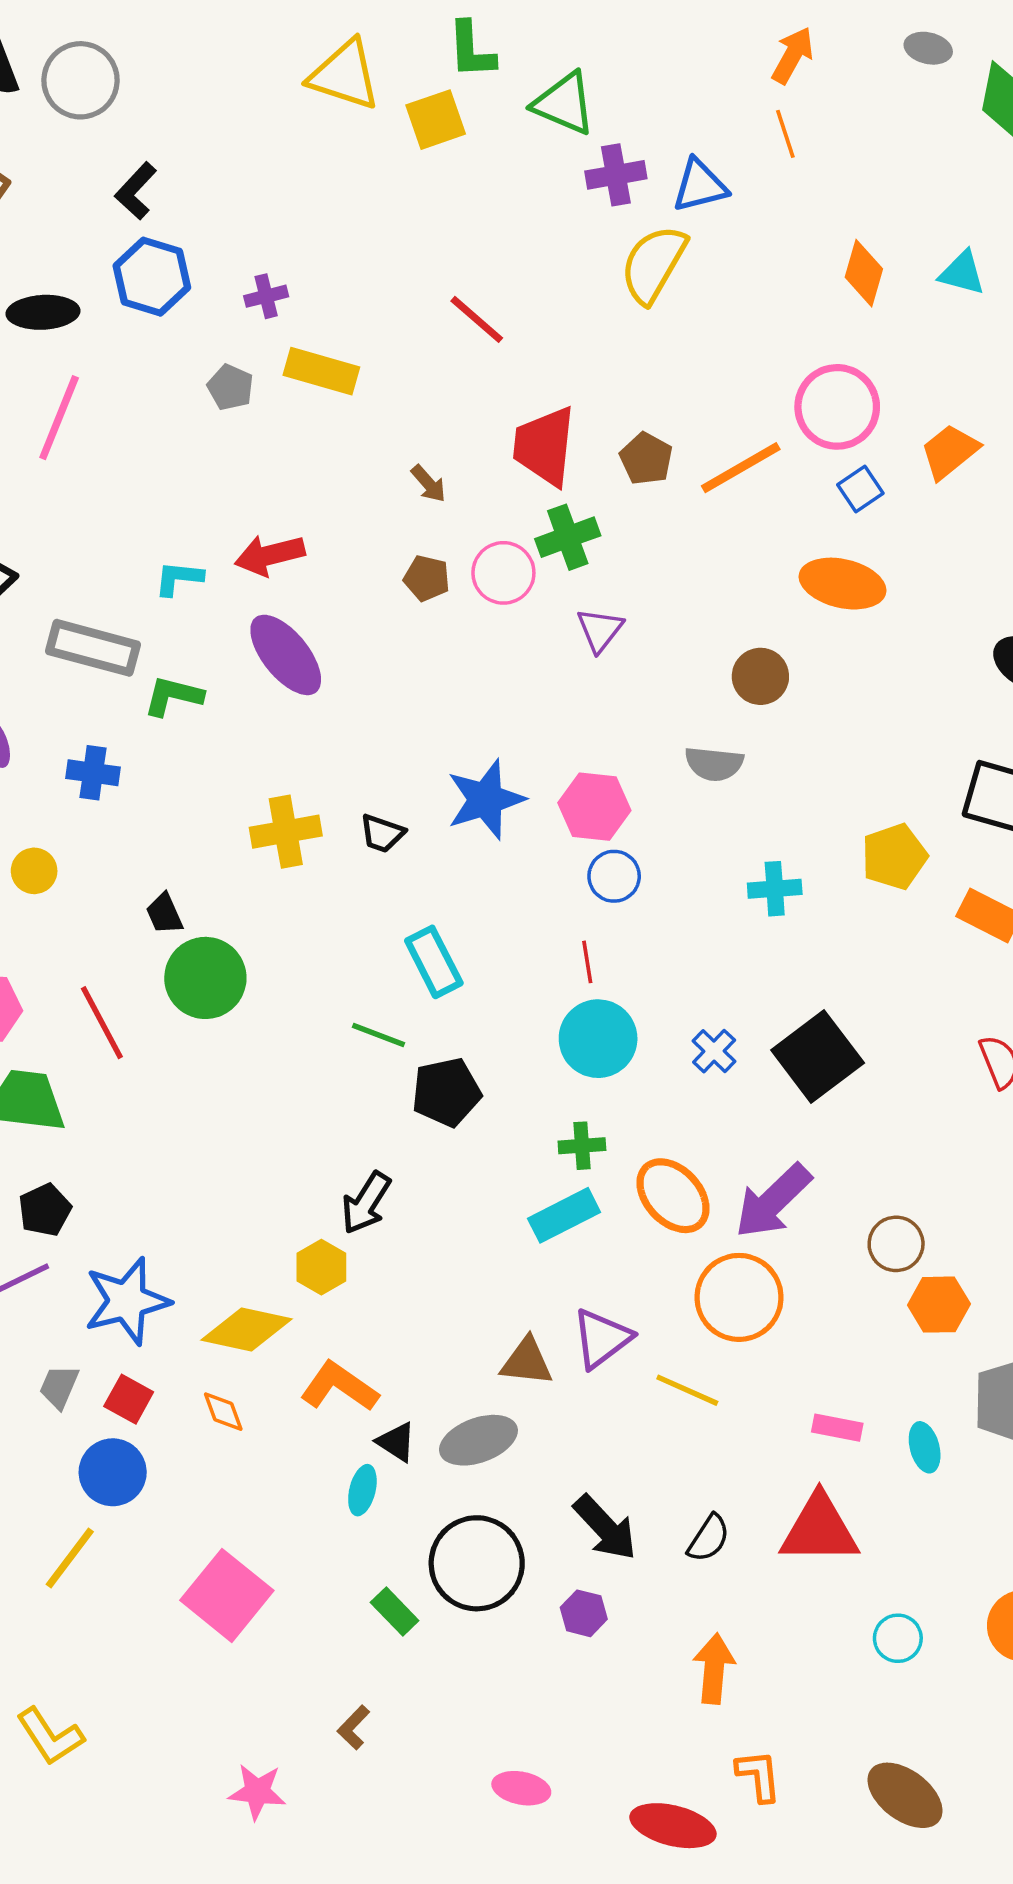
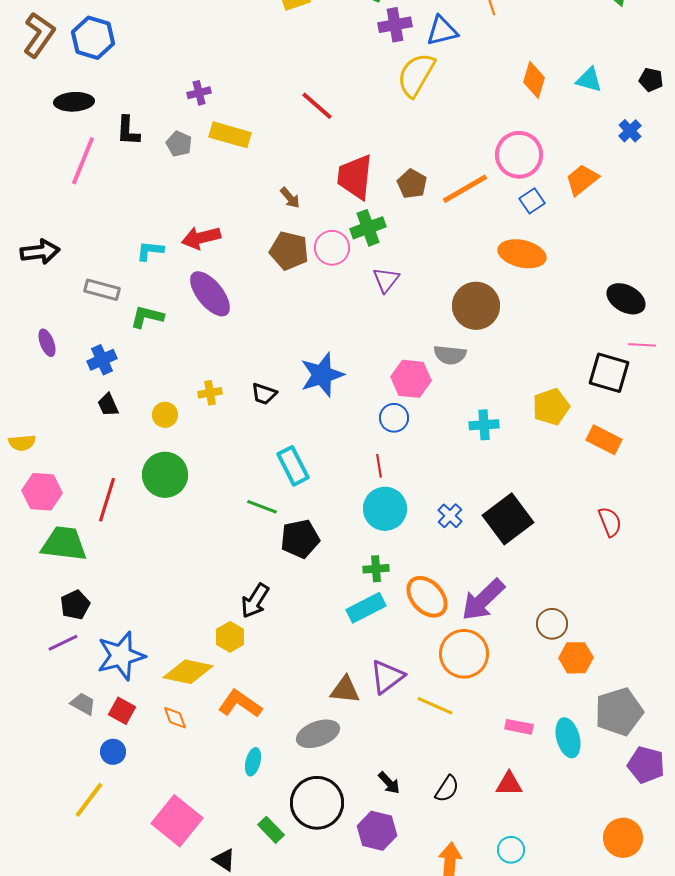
black L-shape: (136, 191) -> (128, 131), moved, turned -40
blue hexagon: (152, 277) -> (93, 38), moved
brown pentagon: (427, 578) -> (289, 251), size x1.5
gray rectangle: (93, 648) -> (102, 290), size x0.7
brown circle: (760, 676) -> (476, 306), size x1.5
blue cross: (93, 773) -> (102, 360), turned -32
pink hexagon: (594, 807) -> (411, 379), moved
yellow cross: (286, 832) -> (210, 393), size x0.6
yellow circle: (34, 871) -> (165, 415), moved
black trapezoid: (164, 914) -> (108, 405), moved
red line: (102, 1023) -> (107, 500), turned 45
gray trapezoid: (59, 1387) -> (83, 704), turned 96
black triangle: (396, 1442) -> (224, 860), moved
cyan ellipse: (925, 1447) -> (568, 738), size x1.4
blue circle: (113, 1472) -> (113, 752), size x0.7
black arrow: (605, 1528) -> (389, 783), size x0.6
red triangle: (819, 1529) -> (509, 784), size x0.6
purple hexagon: (584, 1613) -> (377, 831), size x1.5
cyan circle: (898, 1638) -> (511, 850), moved

